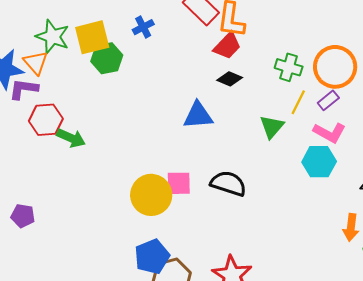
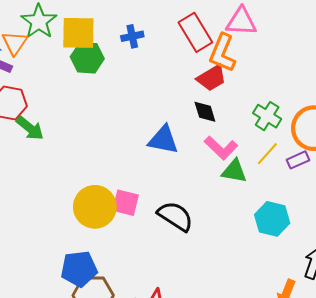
black diamond: (230, 79) -> (205, 112), turned 35
green triangle: (272, 127) -> (234, 171), turned 44
pink L-shape: (330, 133) -> (221, 148), moved

